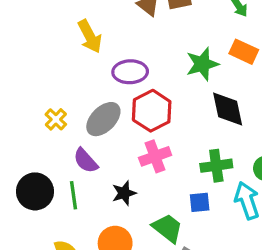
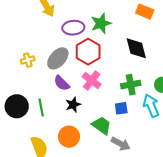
green star: (202, 64) -> (101, 23), moved
yellow cross: (56, 119) -> (28, 60), turned 32
pink cross: (155, 156) -> (92, 80), turned -30
purple semicircle: (86, 161) -> (62, 83), moved

